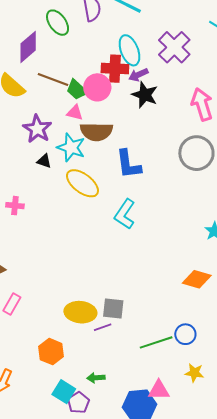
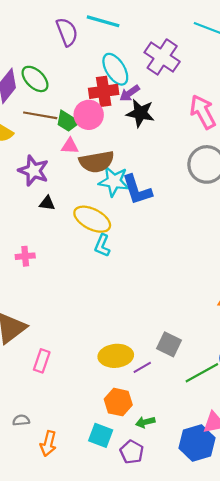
green ellipse: (58, 23) -> (35, 79), moved
cyan star: (71, 147) -> (114, 181), moved
cyan L-shape: (125, 214) -> (102, 246), moved, size x0.7
gray square: (113, 308) -> (169, 344), moved, turned 30
orange hexagon: (51, 352) -> (118, 402), moved
cyan square: (64, 392) -> (101, 435), moved

